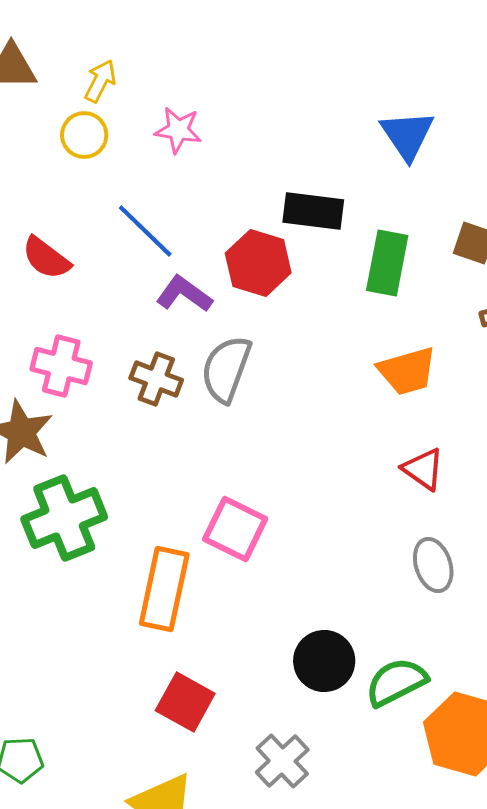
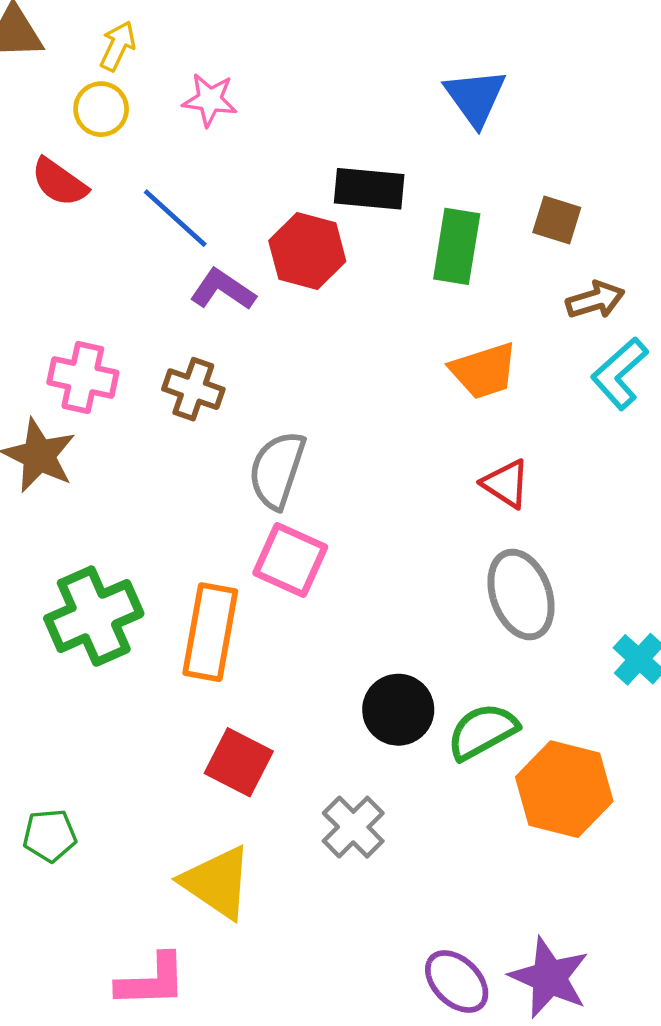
red semicircle: (46, 258) -> (59, 182), moved
gray semicircle: (226, 369) -> (277, 470), moved
green cross: (64, 518) -> (94, 616), moved
gray ellipse: (433, 565) -> (521, 595), size x1.4

